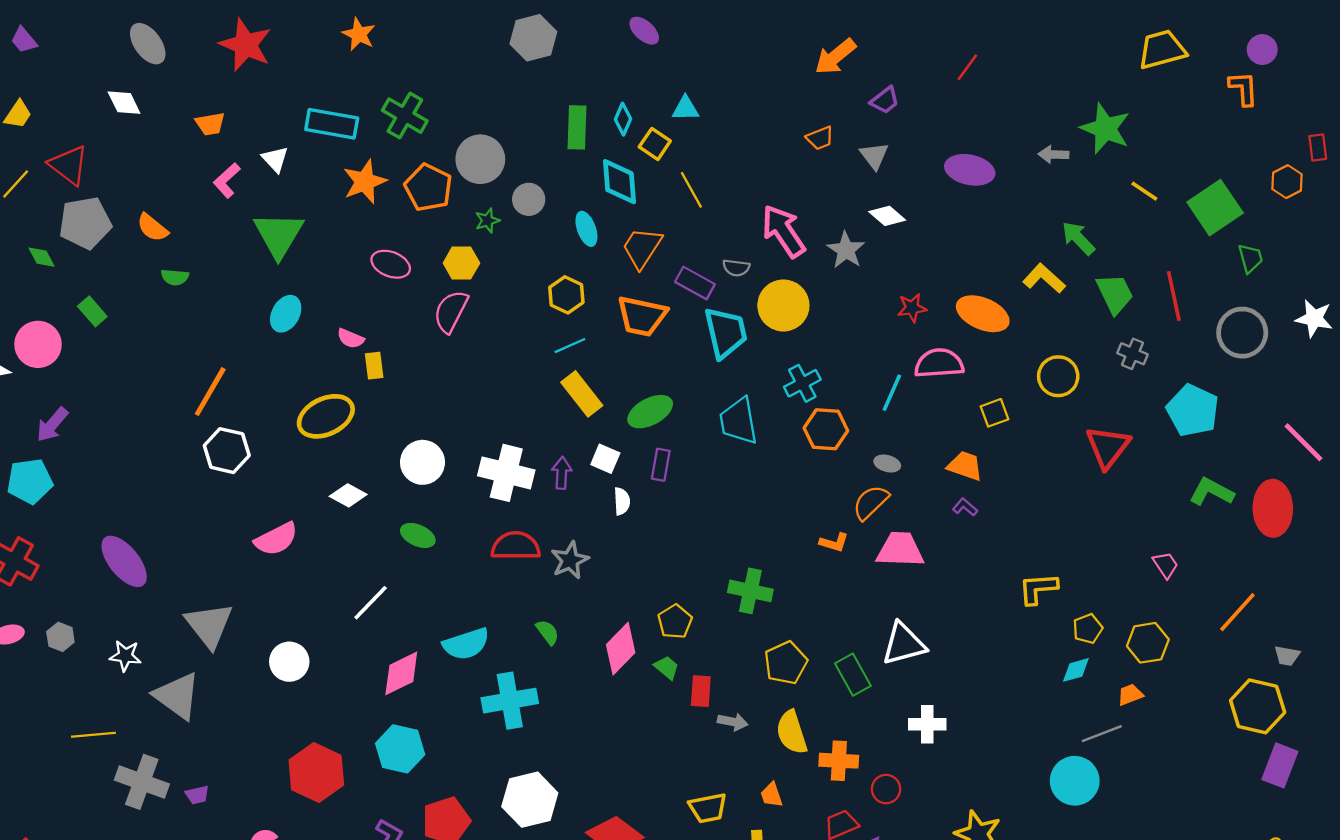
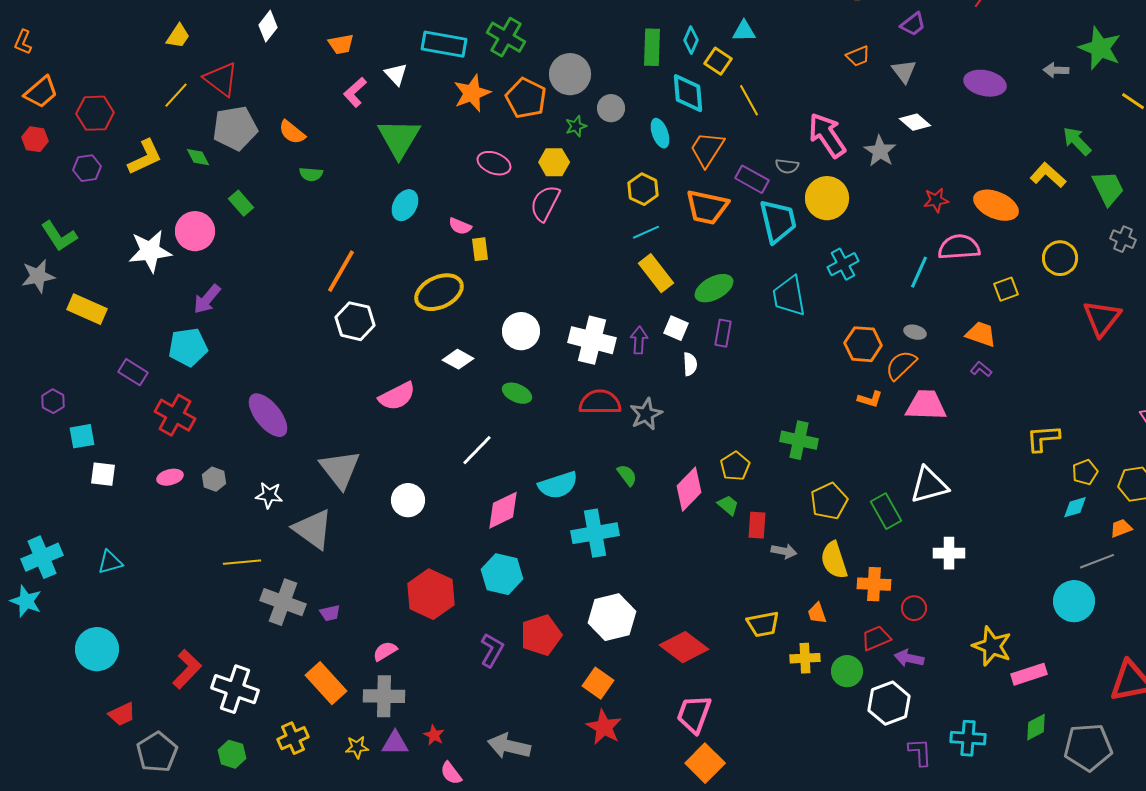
white diamond: (124, 103) -> (268, 26), turned 64
orange hexagon: (826, 429) -> (863, 344), moved

